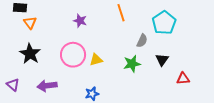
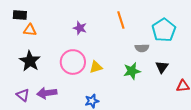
orange triangle: (30, 23) -> (30, 30), turned -48
gray semicircle: (142, 41) -> (142, 48), turned 64
purple triangle: (13, 85) -> (23, 95), moved

